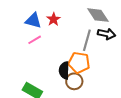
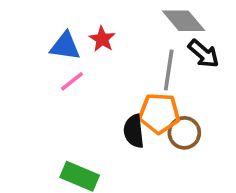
black arrow: (106, 34) -> (204, 54), turned 36
brown circle: (74, 81) -> (184, 133), moved

